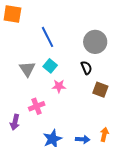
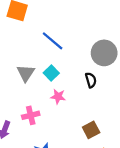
blue line: (48, 37) -> (53, 41), turned -30
brown square: (100, 90) -> (91, 130), moved, turned 35

